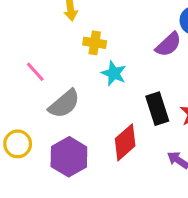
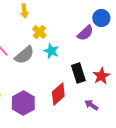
yellow cross: (95, 43) -> (39, 32), turned 32
gray semicircle: (64, 104) -> (24, 55), moved

